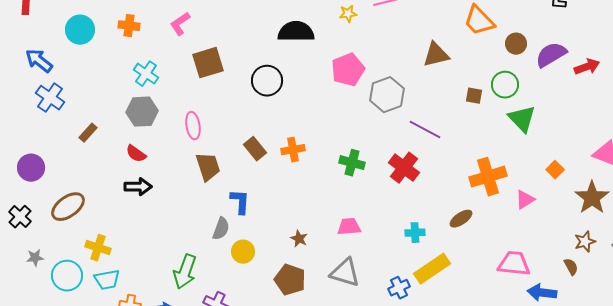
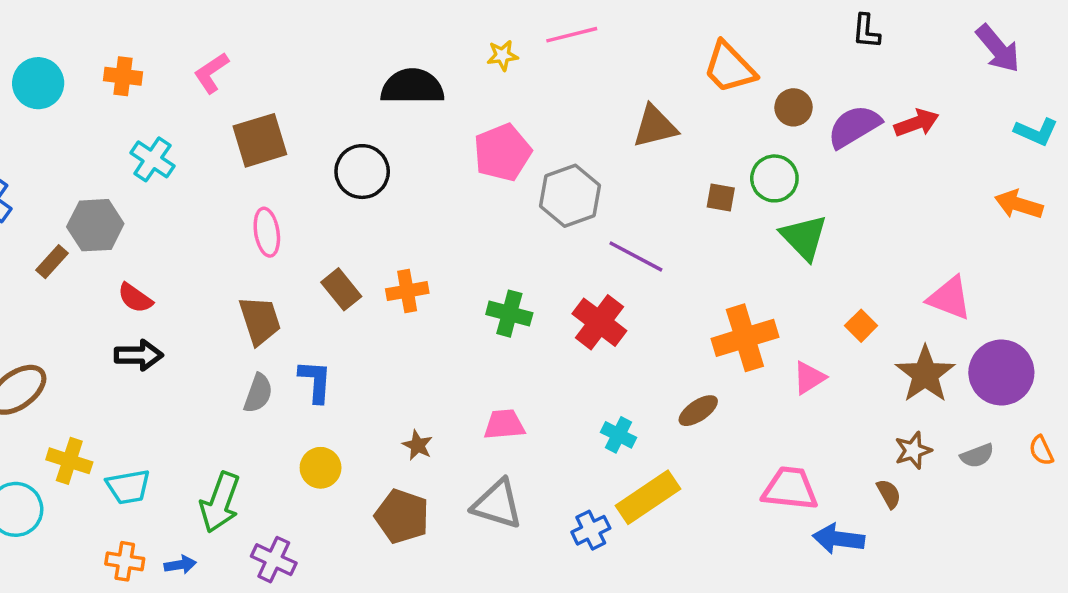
red arrow: (587, 67) -> (917, 123), moved
gray hexagon: (142, 112) -> (95, 225), moved
pink ellipse: (193, 126) -> (267, 232), moved
gray semicircle: (221, 229) -> (258, 393), moved
cyan cross: (415, 233) -> (619, 435), turned 30
cyan trapezoid: (107, 280) -> (128, 487), moved

